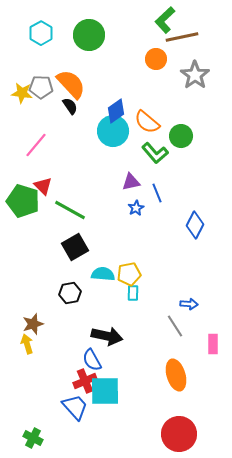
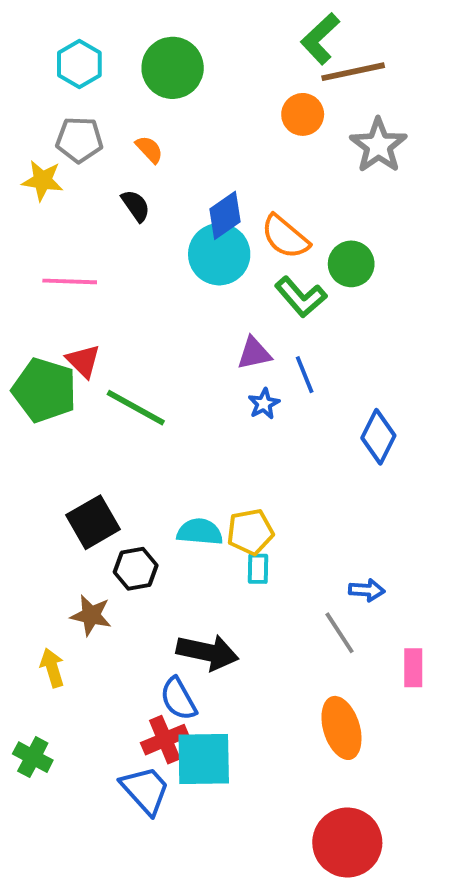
orange semicircle: (71, 84) -> (149, 149), moved, size x0.5
gray pentagon: (41, 87) -> (79, 140), moved
pink line: (36, 145) -> (70, 281), turned 52
black square: (75, 247) -> (93, 522), moved
brown star: (33, 324) -> (91, 615), moved, turned 30
green cross: (33, 438) -> (33, 757), moved

